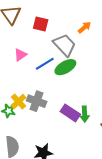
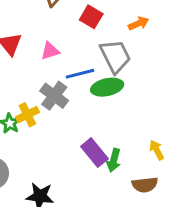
orange arrow: (84, 27) -> (139, 23), moved
gray cross: (37, 101) -> (54, 96), moved

